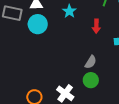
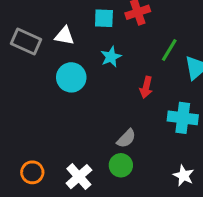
cyan circle: (38, 24) -> (71, 77), moved

